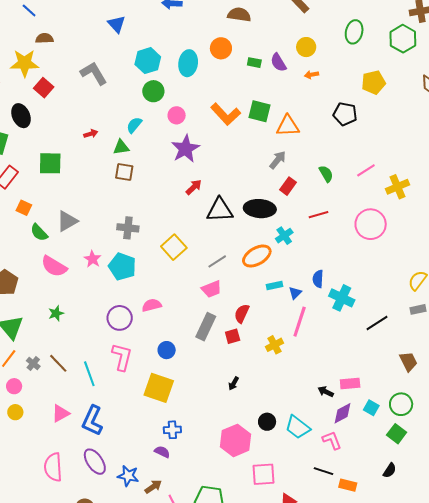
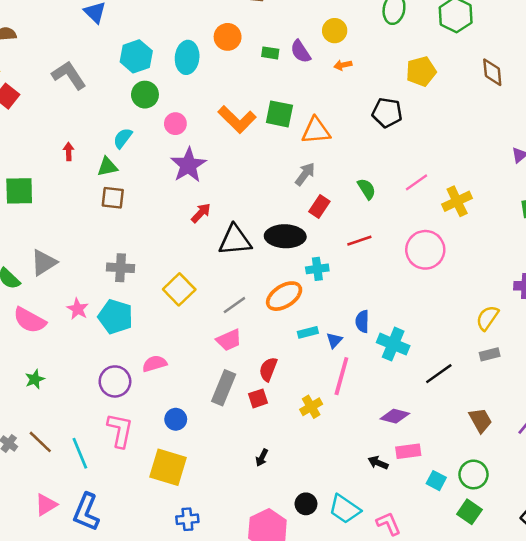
red arrow: (91, 134) -> (69, 151), turned -72
cyan cross: (284, 236) -> (317, 269), turned 30
purple diamond: (343, 413) -> (395, 416), moved, turned 45

